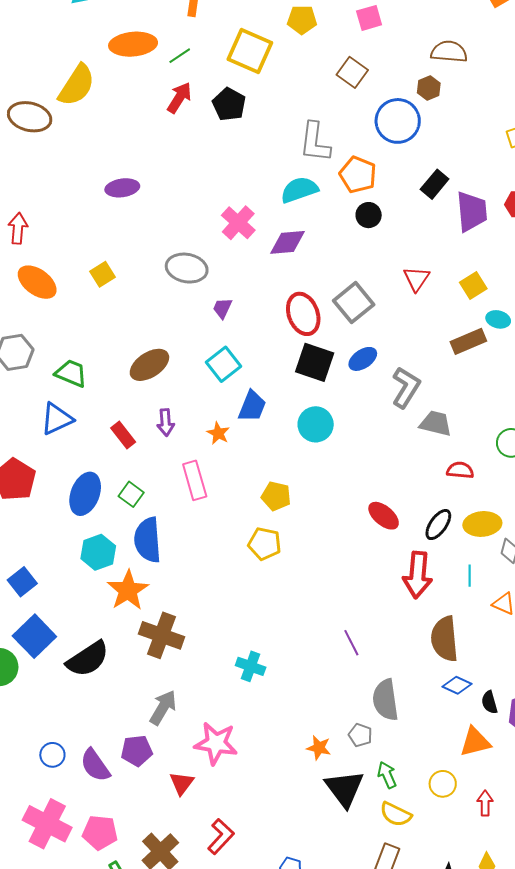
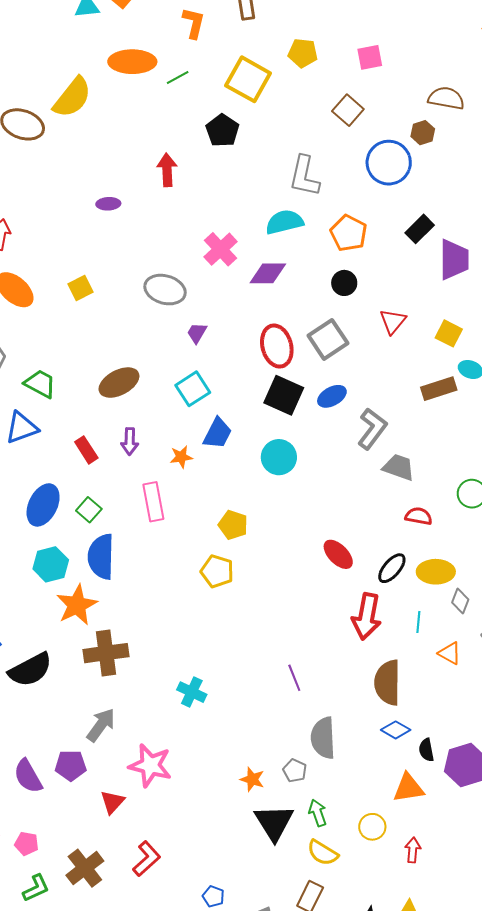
red arrow: (179, 98) -> (167, 170), moved, turned -40
orange pentagon: (358, 175) -> (349, 233), moved
purple ellipse: (122, 188) -> (108, 204), size x0.7
black circle: (369, 215) -> (344, 283), moved
yellow square: (473, 286) -> (449, 333), turned -36
orange star: (218, 433) -> (181, 457), turned 30
brown cross: (161, 635) -> (106, 653), turned -33
pink pentagon: (100, 832) -> (26, 844), size x0.7

